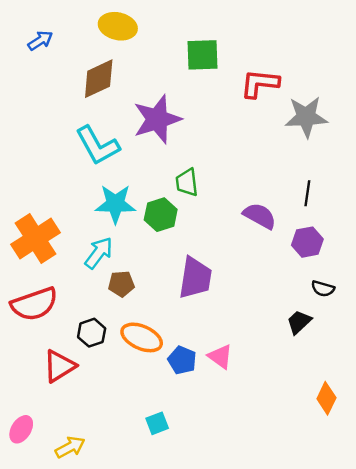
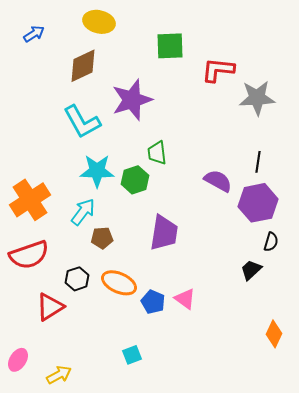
purple hexagon: (307, 242) -> (258, 203), size x1.5
black semicircle: (323, 289) -> (271, 242), turned -90

